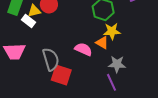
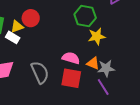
orange triangle: (102, 43) -> (93, 63), moved
red square: (61, 75) -> (71, 78), moved

